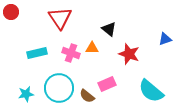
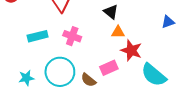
orange triangle: (92, 48) -> (118, 32), moved
red star: (129, 54) -> (131, 50), moved

